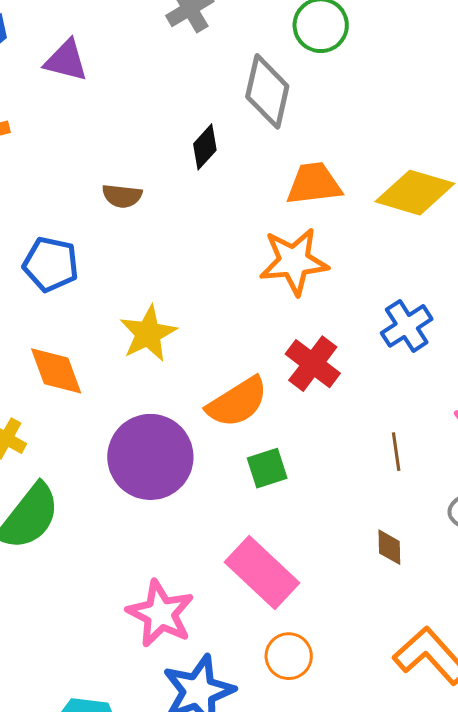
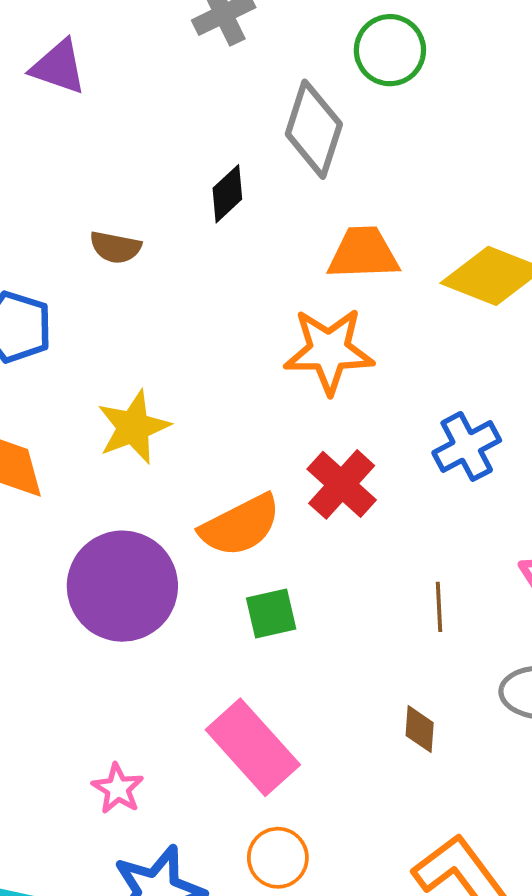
pink star: (160, 614) -> (118, 789), size x0.6

